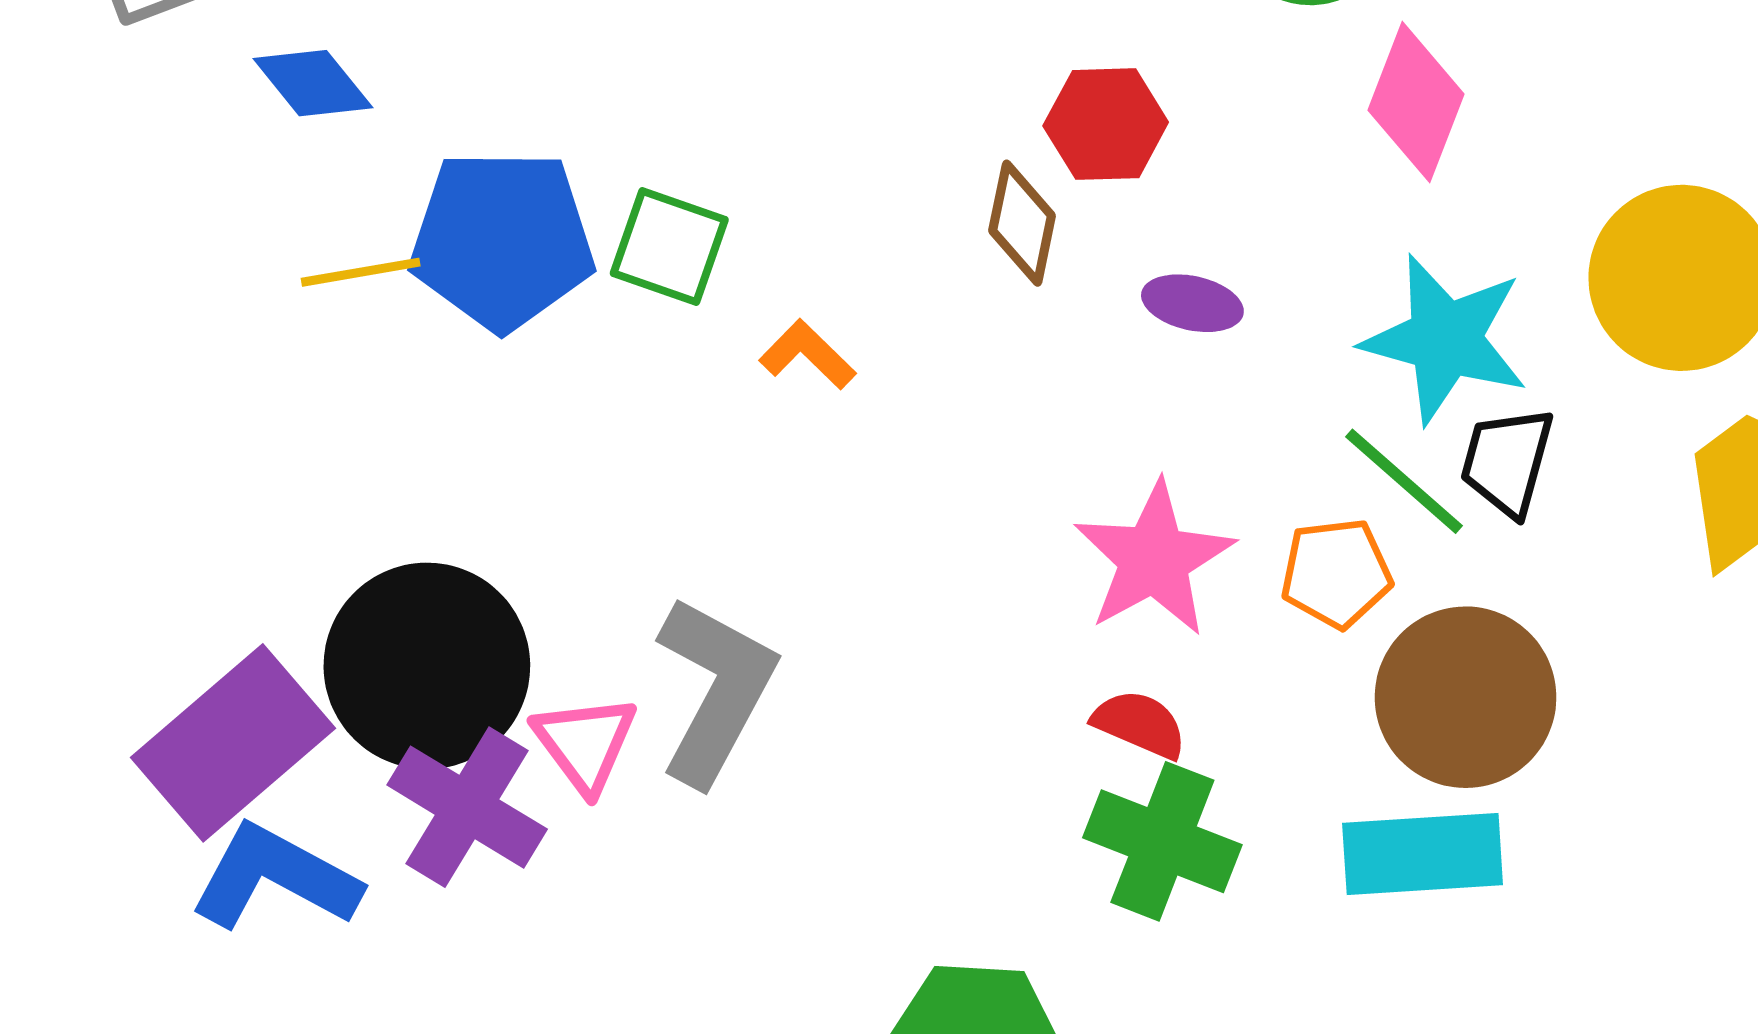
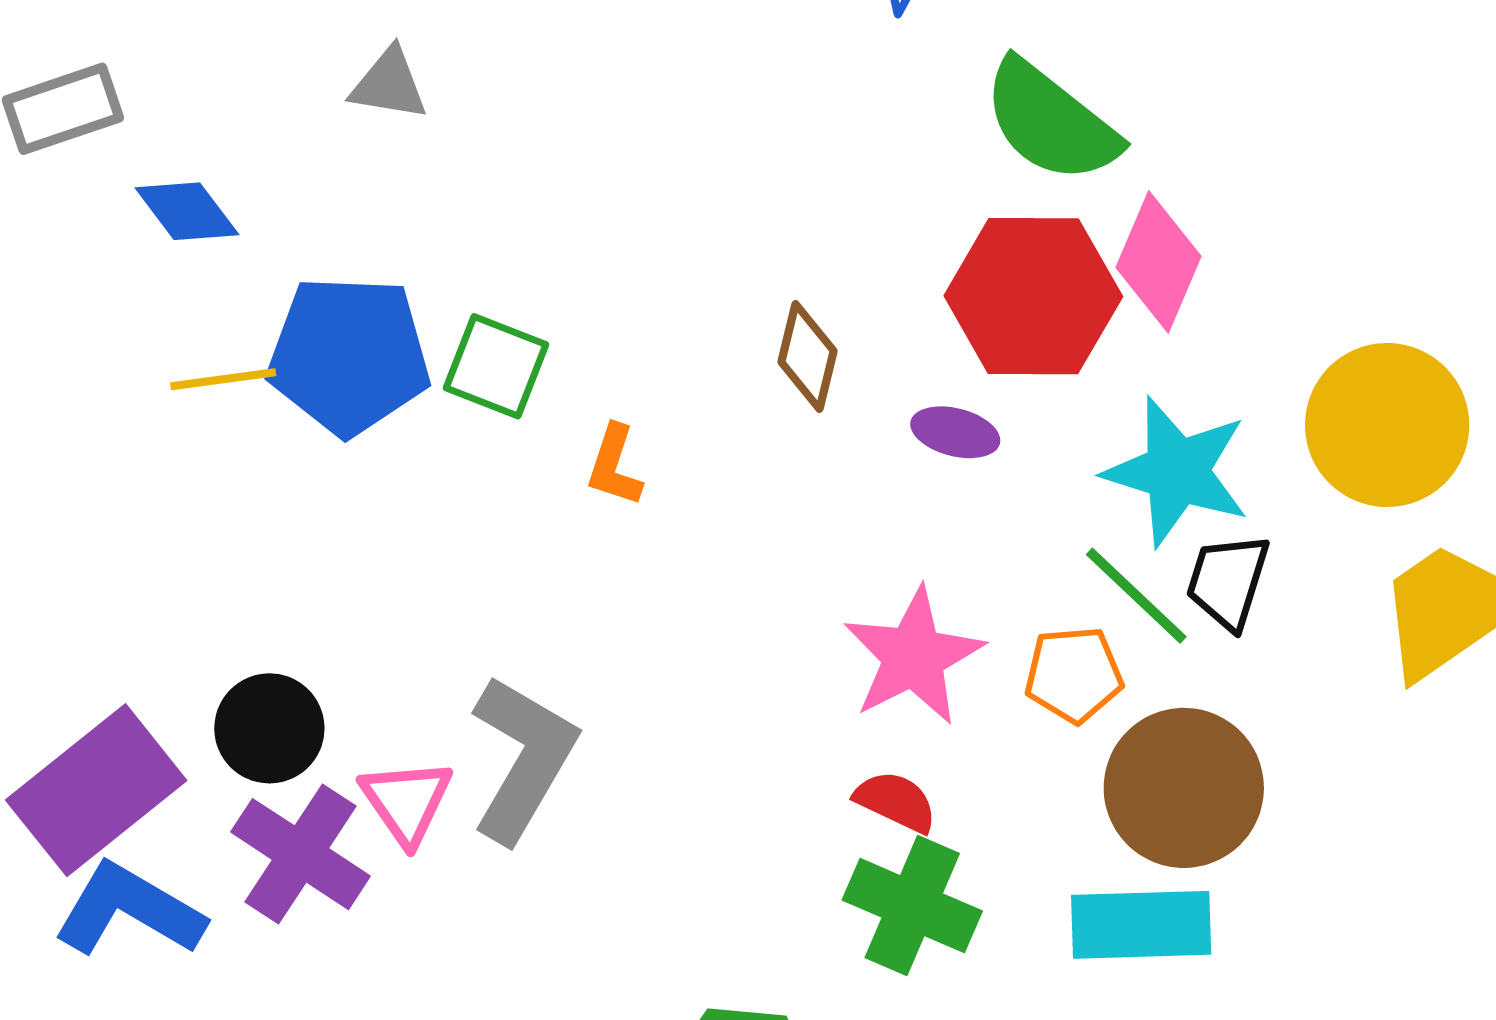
red hexagon: (1106, 124) -> (1033, 296), moved, size x1.6
orange L-shape: (807, 355) -> (614, 466), turned -118
black circle: (427, 666) -> (269, 728), size x0.6

